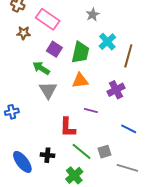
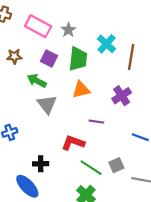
gray star: (93, 15) -> (68, 30), moved
brown star: (24, 33) -> (14, 56), moved
red L-shape: (68, 127) -> (73, 143), turned 115
black cross: (47, 155) -> (41, 164), moved

